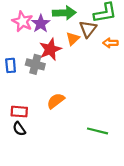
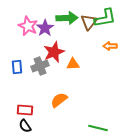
brown triangle: (88, 29) -> (89, 22), moved
orange triangle: (73, 39) -> (73, 64), moved, turned 40
gray cross: (35, 64) -> (40, 66), turned -36

